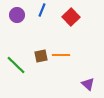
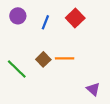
blue line: (42, 10) -> (45, 22), moved
brown square: (41, 56) -> (43, 59), turned -32

